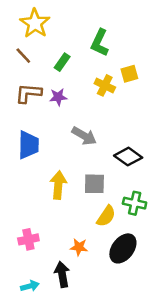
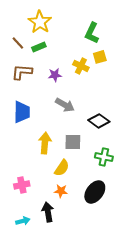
yellow star: (35, 23) -> (40, 22), moved
green L-shape: (100, 43) -> (92, 33), moved
green rectangle: (62, 62) -> (39, 47), moved, turned 32
purple star: (58, 97) -> (55, 75), moved
yellow semicircle: (106, 216) -> (62, 168), moved

